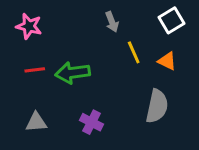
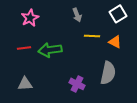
pink star: (29, 26) -> (30, 18), moved, turned 30
yellow line: (134, 52) -> (92, 36), turned -63
purple cross: (91, 122) -> (77, 84), moved

